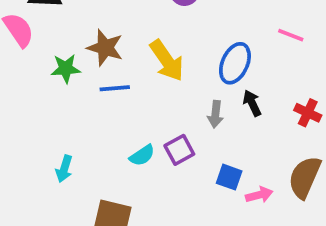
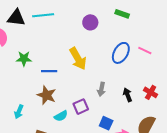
brown star: (105, 48) -> (47, 95), moved
blue ellipse: (235, 63) -> (121, 53), moved
black arrow: (252, 103) -> (128, 95), moved
cyan semicircle: (142, 155) -> (61, 116), moved

